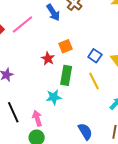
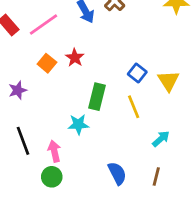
orange square: (66, 46) -> (47, 63), moved, turned -32
red star: (48, 59) -> (75, 58), moved

